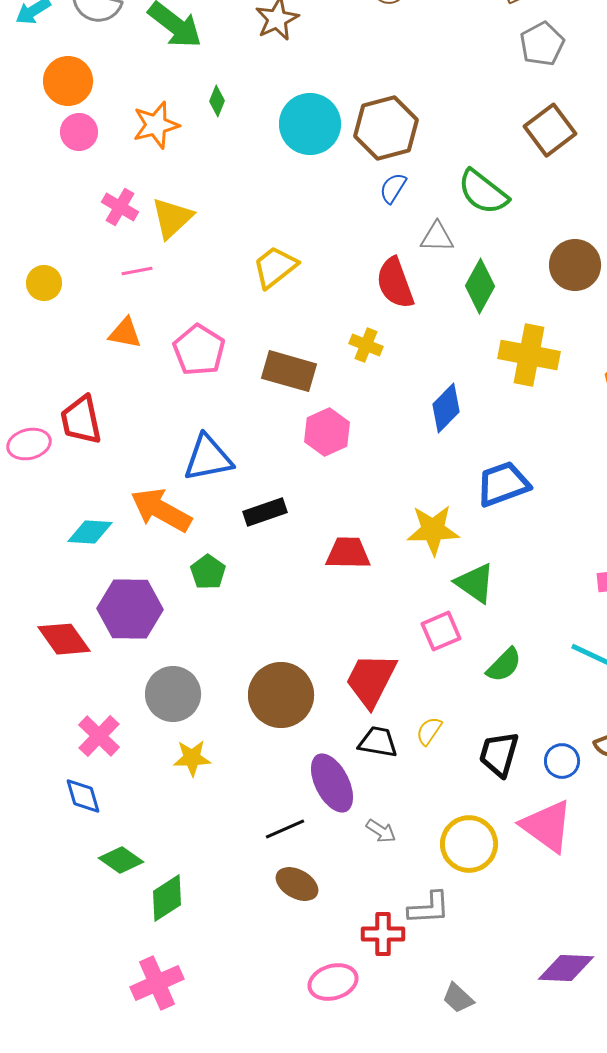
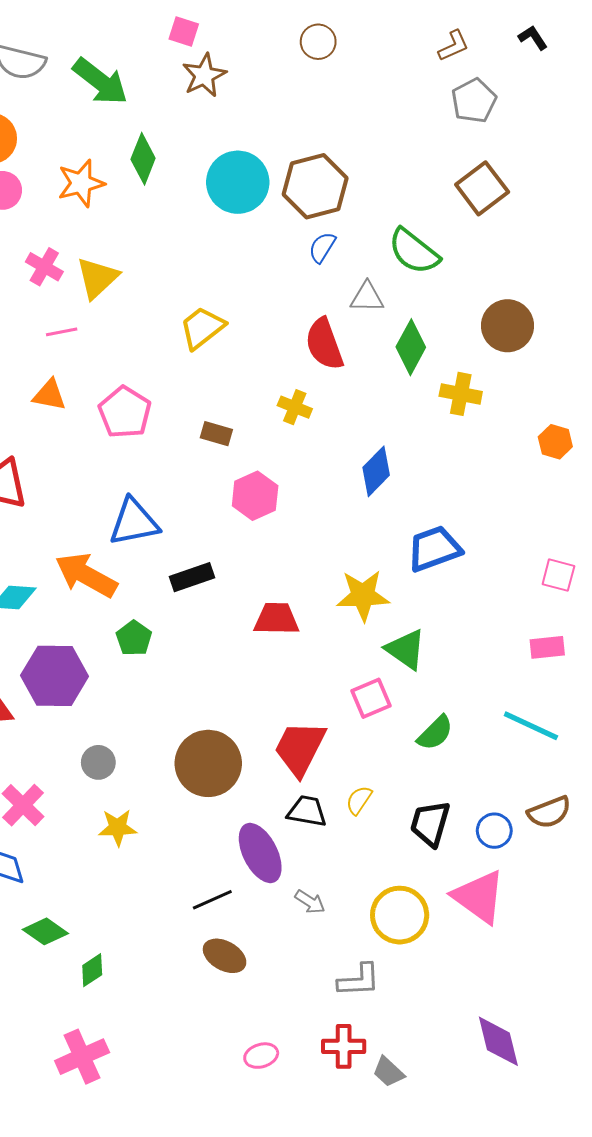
green diamond: (217, 101) -> (143, 159), size x1.6
yellow cross: (529, 355) -> (461, 394), moved, size x0.7
brown rectangle: (289, 371) -> (216, 434), size x0.6
gray circle: (173, 694) -> (98, 762), size x0.6
green diamond: (167, 898) -> (92, 970), size x0.7
red cross: (383, 934) -> (344, 1046), moved
purple diamond: (566, 968) -> (498, 1041), turned 74
pink ellipse: (333, 982) -> (261, 1056), size x0.7

